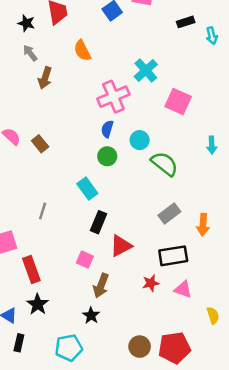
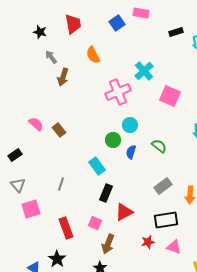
black star: (26, 23) -> (40, 32), moved
blue semicircle: (107, 129) -> (131, 152), moved
cyan circle: (140, 140) -> (130, 125), moved
green semicircle: (164, 164) -> (159, 146), size x0.7
red rectangle: (31, 269) -> (66, 228), moved

